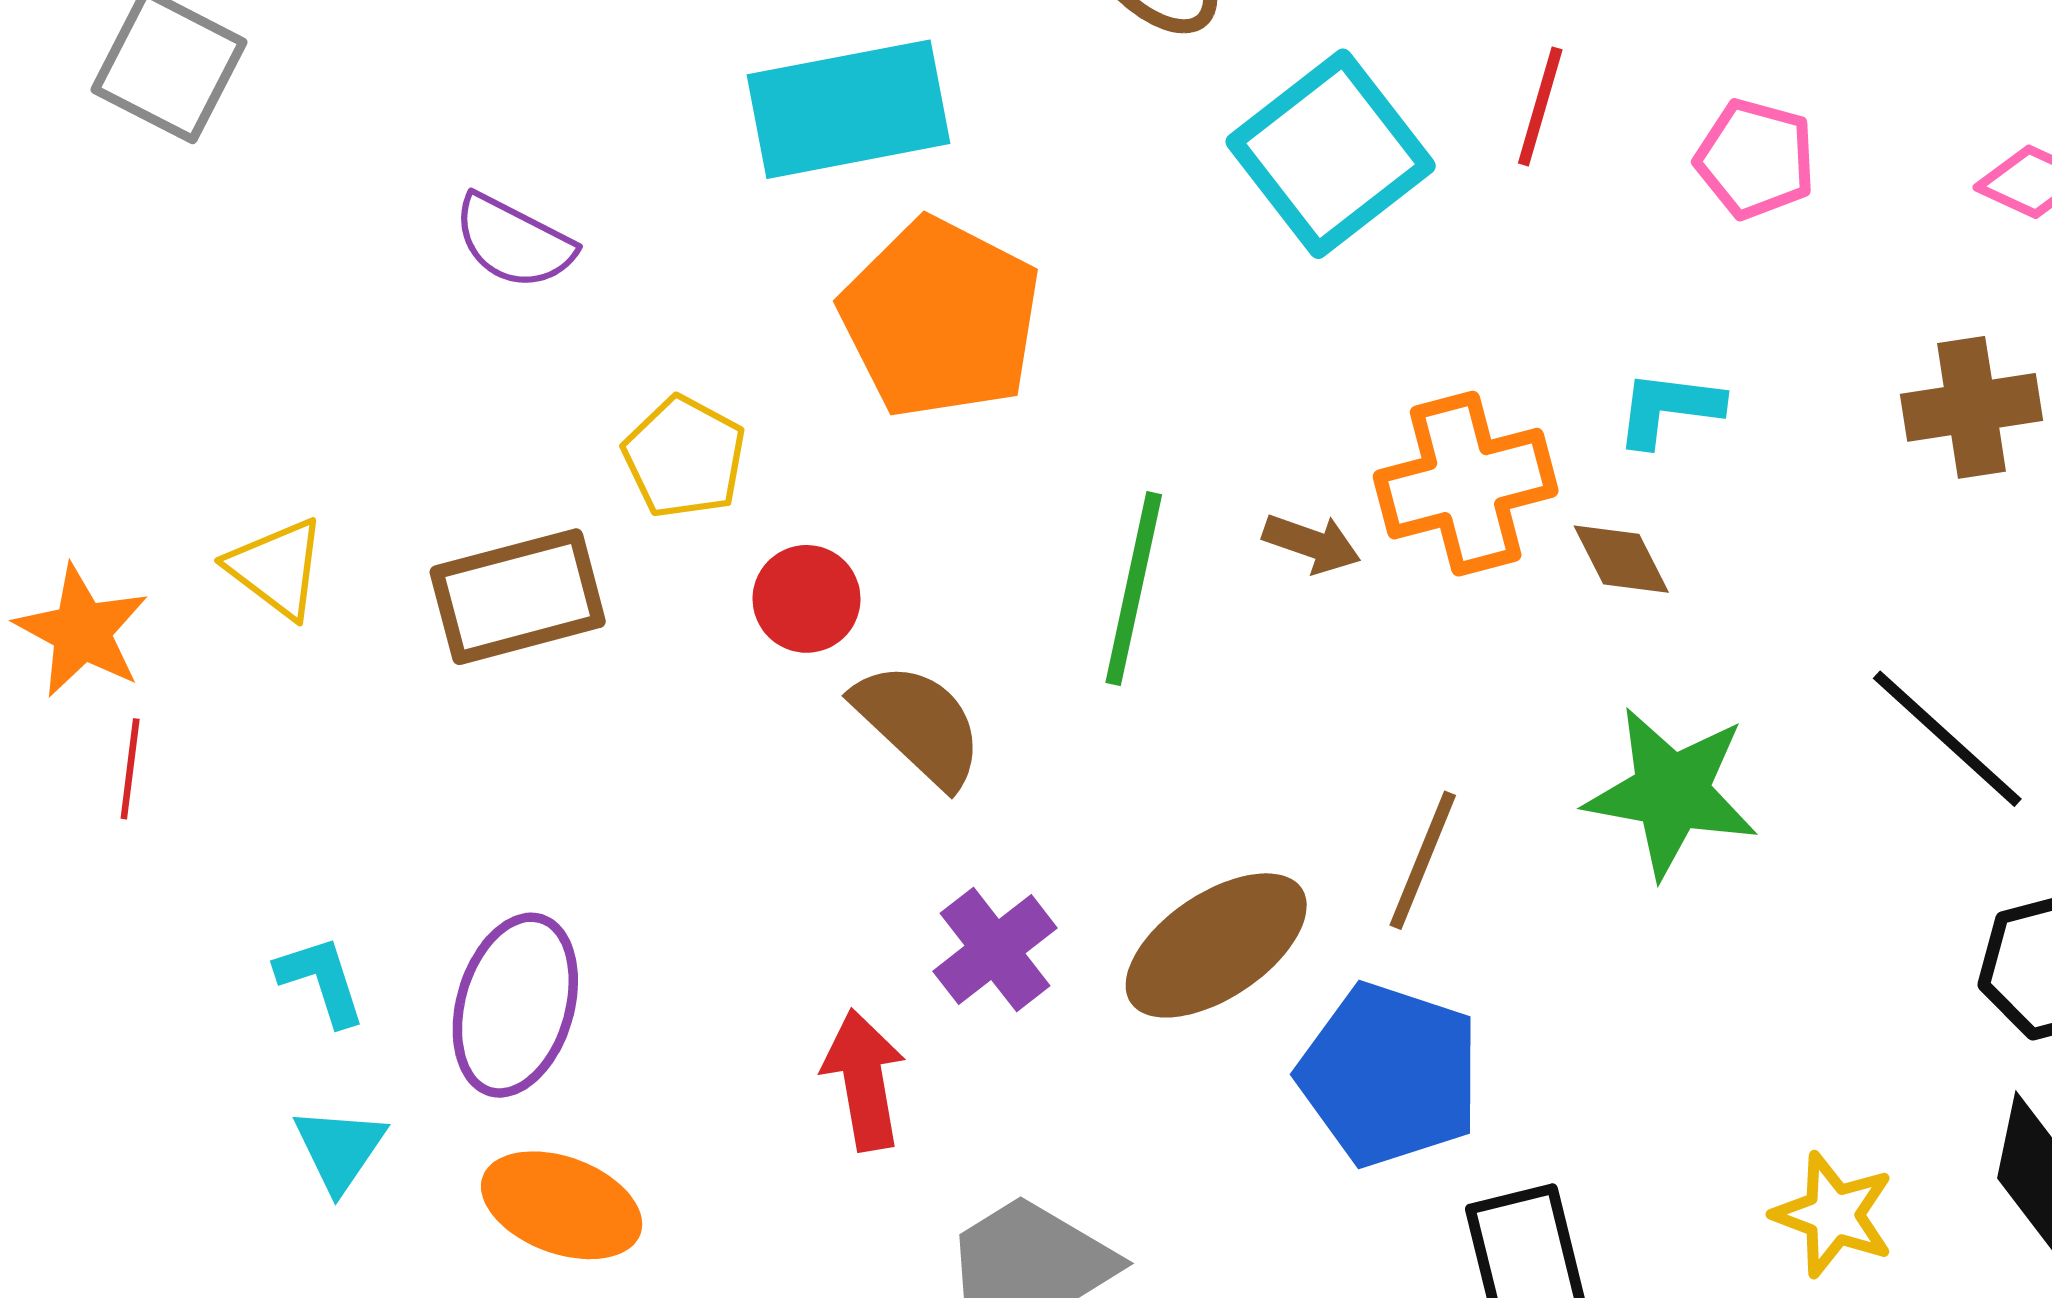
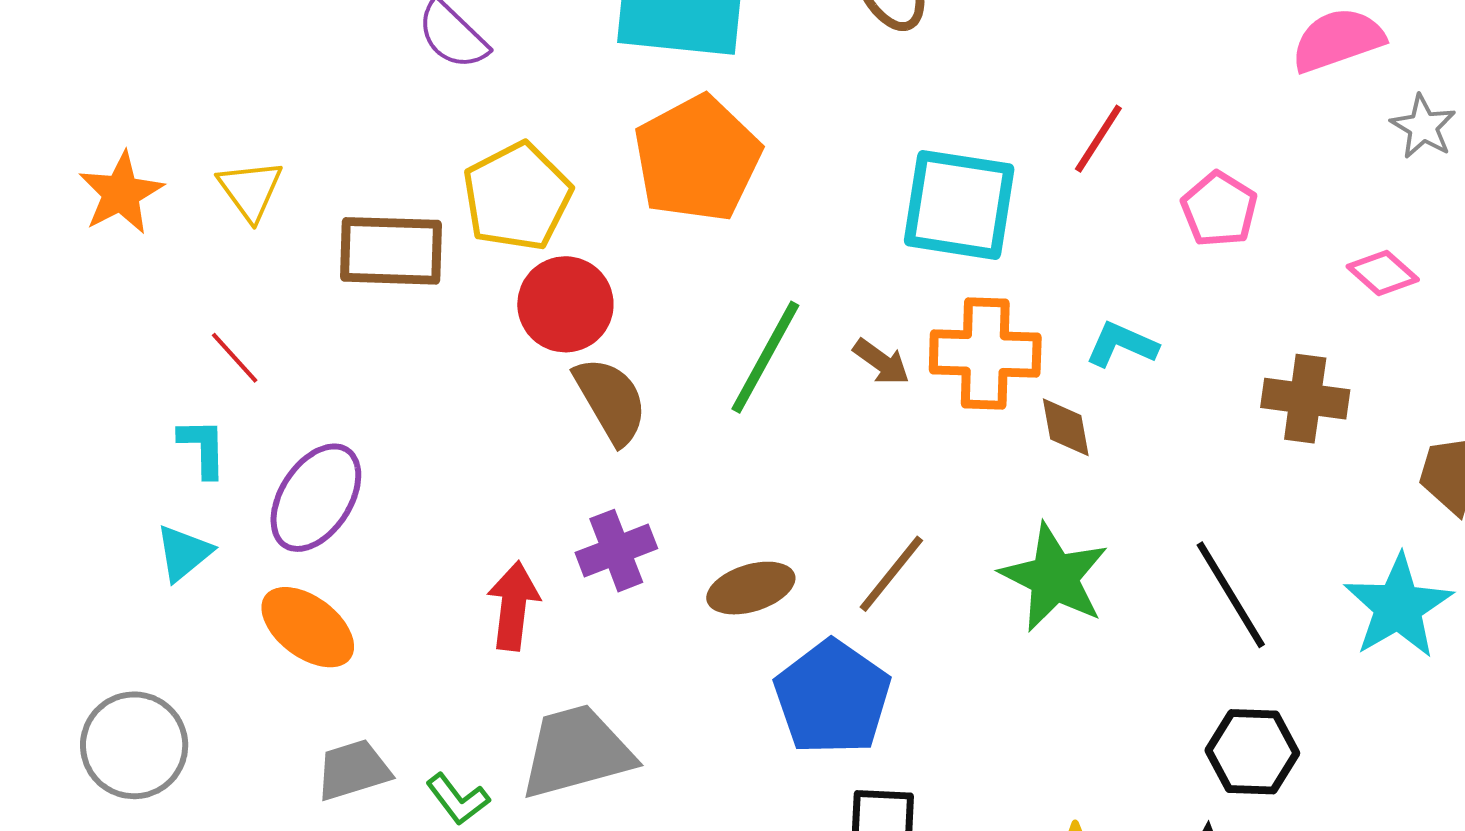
cyan square: (1331, 154) -> (959, 205), moved, turned 30
yellow pentagon: (684, 457) -> (517, 197), size x1.4
red circle: (807, 599) -> (565, 304), size x1.4
red line: (130, 769) -> (235, 358), moved, turned -66
brown ellipse: (1216, 945) -> (751, 588), size x0.7

